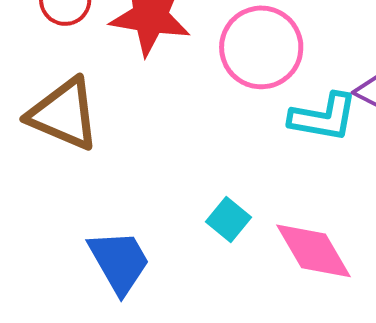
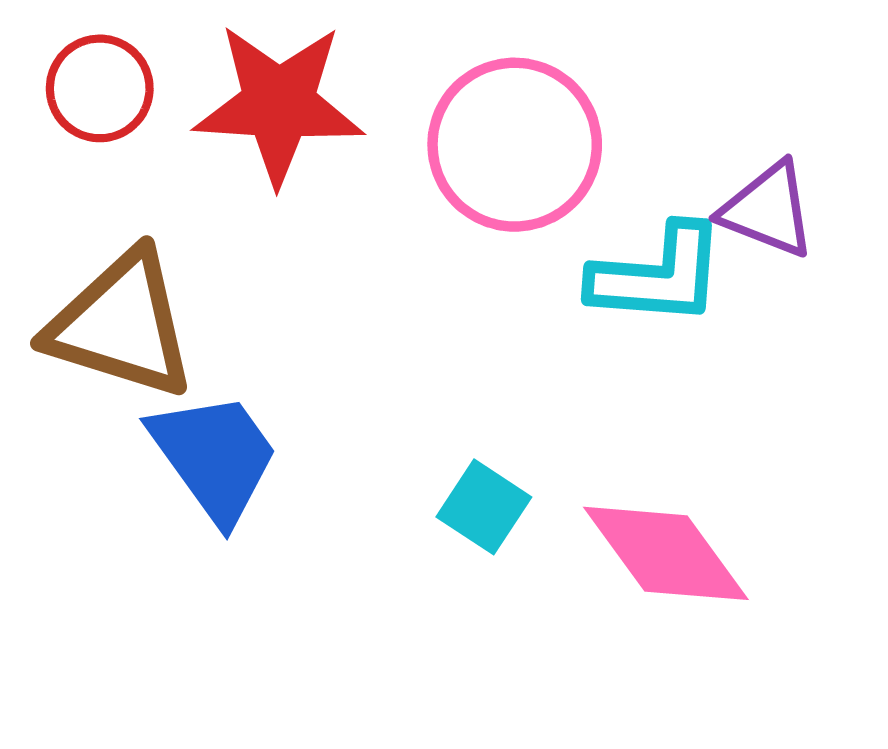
blue trapezoid: (119, 262) -> (214, 457), moved

